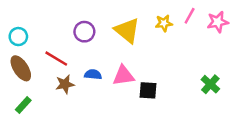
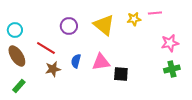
pink line: (190, 16) -> (155, 13), turned 56
pink star: (218, 22) -> (170, 43), moved
blue semicircle: (93, 74) -> (76, 61), turned -80
green cross: (210, 84) -> (172, 69), turned 35

